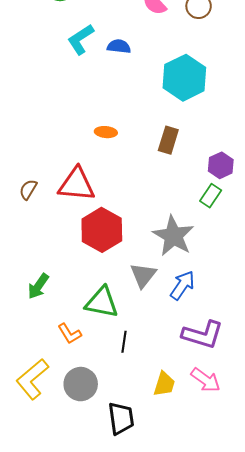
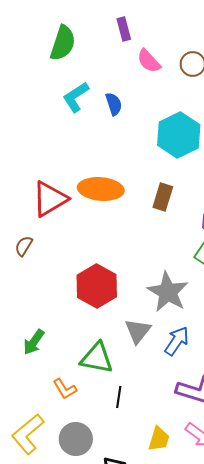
blue semicircle: (119, 46) -> (114, 104), turned 65
orange ellipse: (106, 132) -> (101, 189), size x2.0
red triangle: (77, 184) -> (50, 199), moved, turned -36

